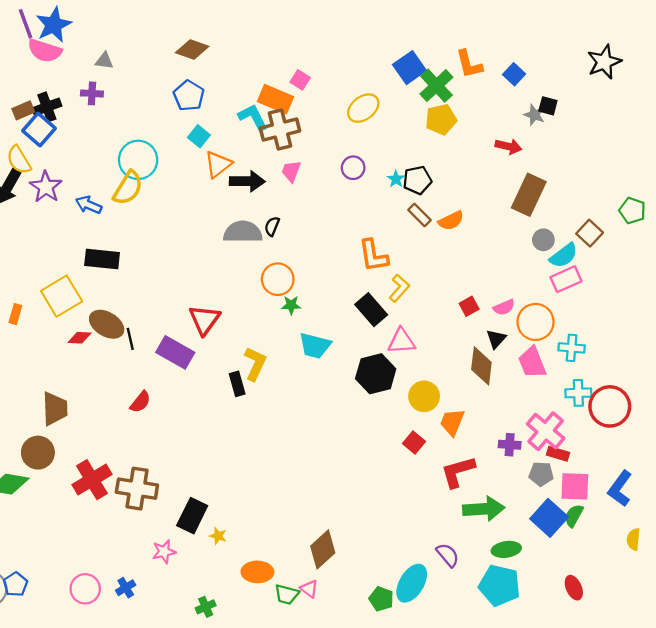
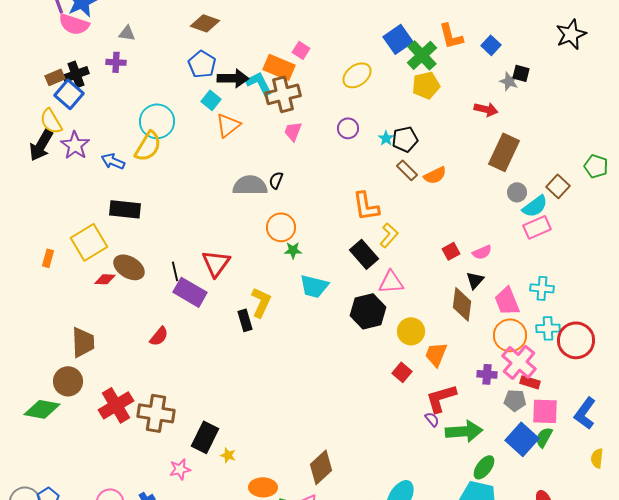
black arrow: (247, 181) -> (233, 78), moved
orange circle: (536, 322) -> (510, 335), moved
black line: (130, 339) -> (175, 271), moved
green ellipse: (506, 549) -> (484, 467), turned -45
purple semicircle: (448, 555) -> (432, 419), moved, size x0.7

